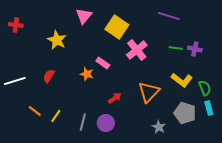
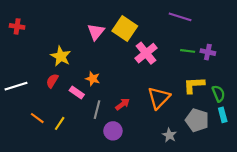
pink triangle: (84, 16) -> (96, 32), moved
yellow star: (57, 40) -> (61, 56), moved
pink rectangle: (103, 63) -> (77, 93), moved
yellow L-shape: (182, 80) -> (194, 85), turned 140
gray line: (83, 122) -> (97, 110), moved

